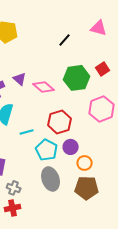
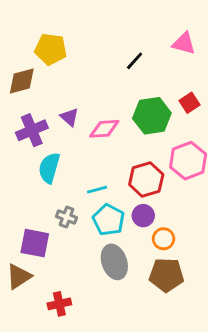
pink diamond: (44, 87) -> (104, 129), turned -45
red hexagon: (60, 122) -> (146, 179), moved
cyan line: (27, 132) -> (97, 190), moved
gray cross: (14, 188) -> (67, 217), moved

